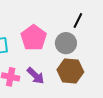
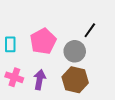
purple arrow: (36, 76) -> (40, 80), turned -132

